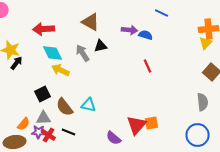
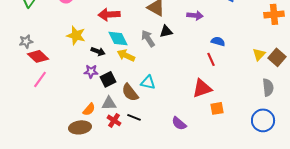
blue semicircle: (146, 35) -> (218, 41), moved
yellow triangle: (206, 43) -> (259, 54), moved
black arrow: (17, 63) -> (98, 51), moved, turned 72
red line: (148, 66) -> (211, 59), moved
cyan triangle: (89, 105) -> (148, 82), moved
red triangle: (137, 125) -> (202, 88), moved, turned 30
purple star: (39, 132) -> (91, 71), moved

